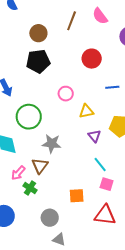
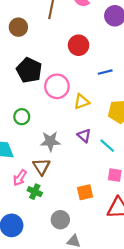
black pentagon: (38, 61) -> (29, 70), moved, turned -30
pink circle: (66, 94) -> (57, 86), size x1.5
green circle: (29, 117) -> (22, 117), size x0.6
purple triangle: (94, 136) -> (84, 136), moved
cyan line: (100, 165) -> (107, 146), moved

